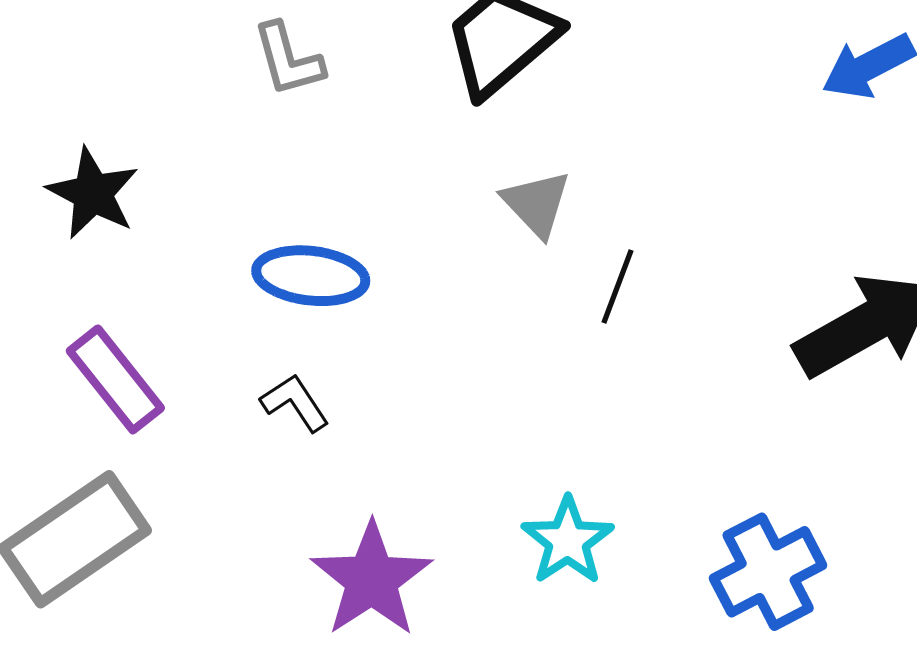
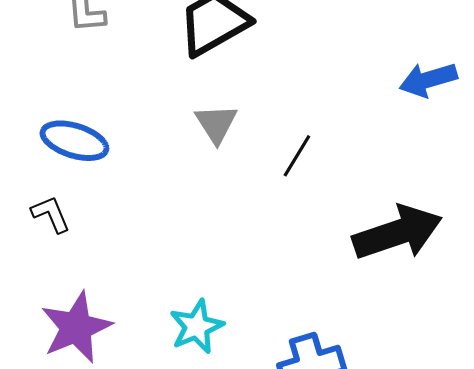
black line: (618, 286) -> (297, 156), moved

